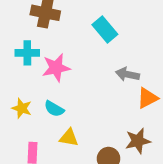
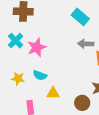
cyan rectangle: (105, 29) -> (80, 17), moved
cyan cross: (27, 53) -> (16, 41), turned -35

